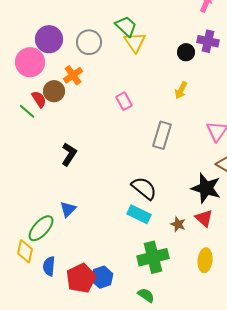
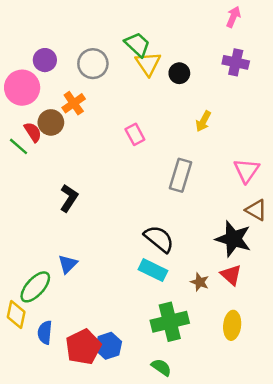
purple circle: (49, 39) -> (45, 60), size x0.7
black circle: (186, 52) -> (179, 73), moved

